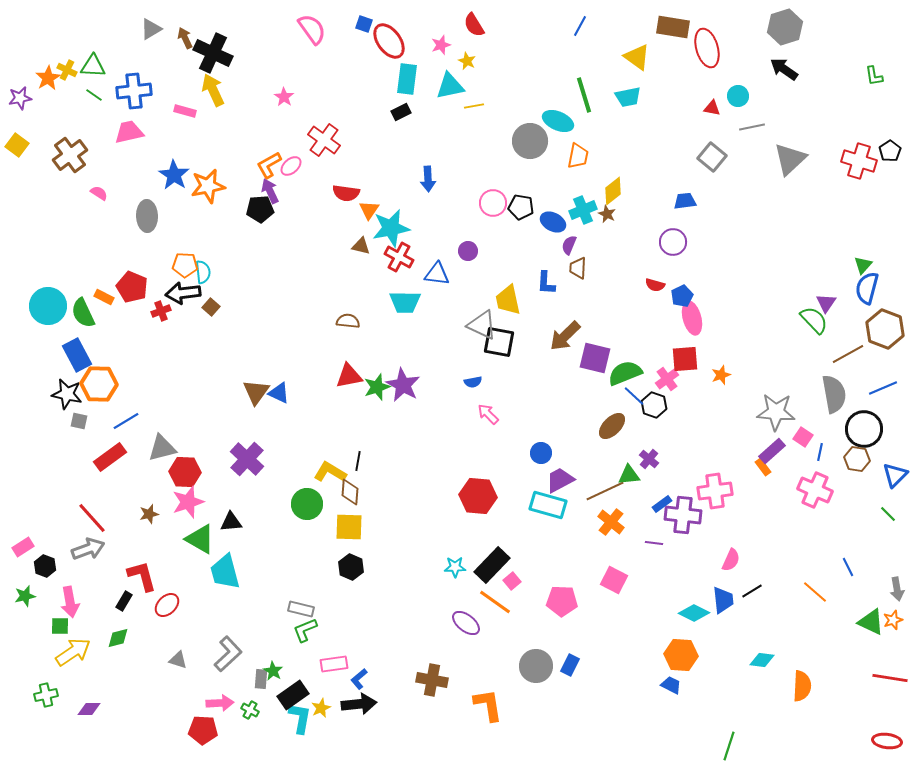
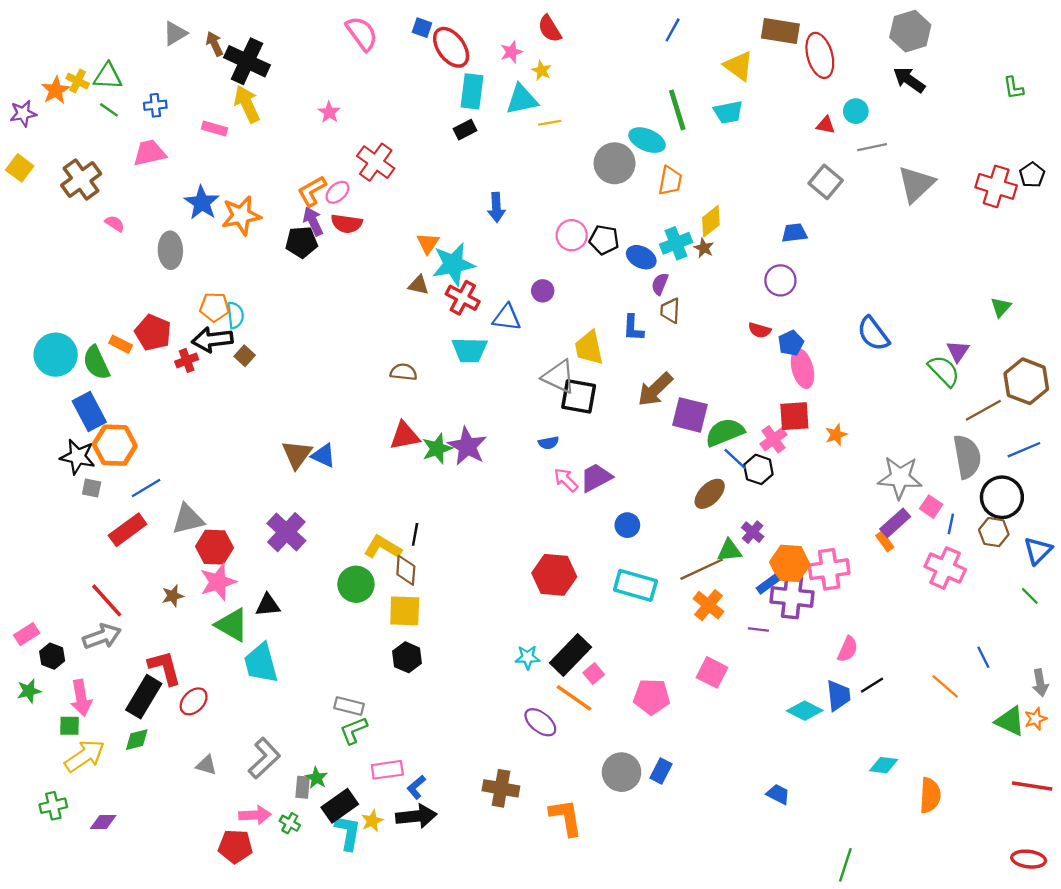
blue cross: (134, 91) -> (155, 105), size x0.6
red semicircle: (346, 193) -> (347, 224), moved
blue semicircle: (867, 288) -> (873, 334), moved, turned -52
purple trapezoid: (560, 480) -> (596, 478), moved
black rectangle: (124, 601) -> (144, 697), size x1.8
orange hexagon: (681, 655) -> (790, 563), moved

